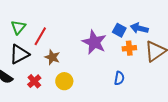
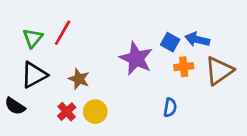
red line: (40, 36) -> (63, 33), moved
red cross: (34, 81) -> (67, 112), moved

